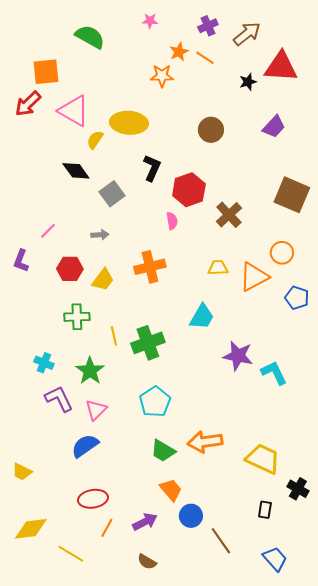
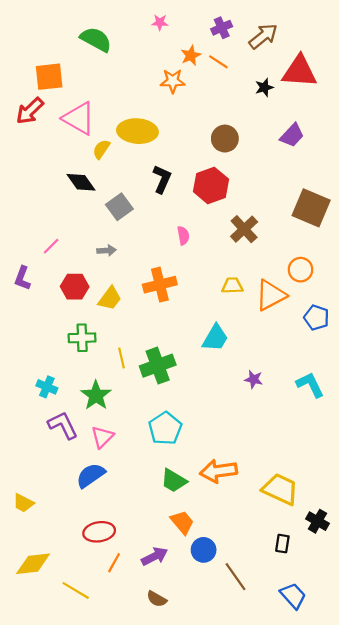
red hexagon: (189, 190) -> (211, 185), moved
purple star: (238, 356) -> (254, 379), size x0.6
cyan L-shape: (274, 373) -> (310, 385), moved

